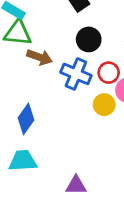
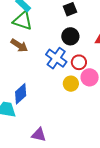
brown arrow: (40, 57) -> (19, 45), moved
blue diamond: (26, 119) -> (21, 94), moved

